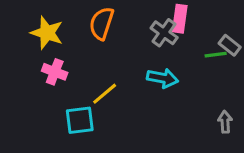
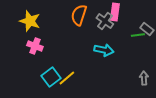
orange semicircle: (102, 23) -> (79, 15), moved
yellow line: (105, 94) -> (67, 78), moved
cyan square: (80, 120) -> (51, 77), turned -30

